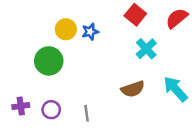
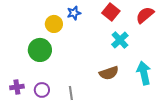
blue star: (90, 32) -> (74, 13), moved
cyan arrow: (175, 89) -> (144, 73), turned 30

